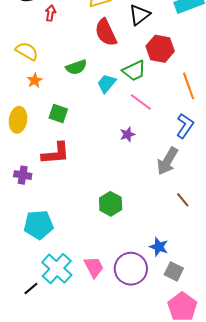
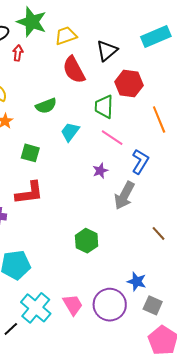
green trapezoid: (134, 71) -> (104, 107), turned 120
cyan trapezoid: (107, 83) -> (70, 132), moved
blue L-shape: (185, 126) -> (140, 162), moved
gray arrow: (167, 161) -> (124, 196), moved

